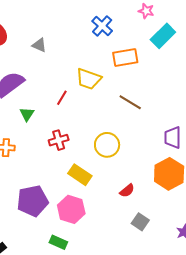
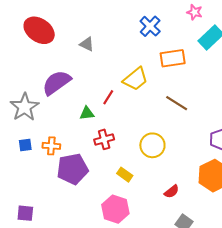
yellow trapezoid: (89, 79) -> (135, 79), turned -60
green triangle: (27, 114) -> (87, 113), moved, turned 49
yellow rectangle: (80, 175) -> (125, 175), size x0.7
purple pentagon: (33, 201) -> (72, 169), moved

